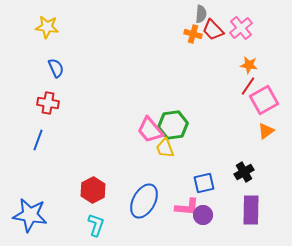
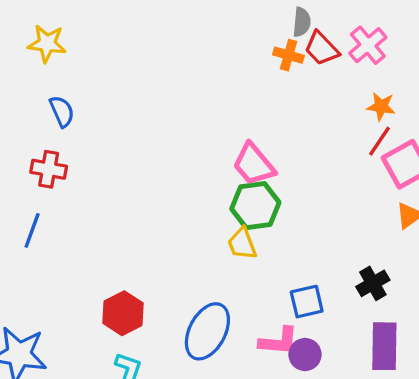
pink trapezoid: (150, 130) -> (254, 164), moved

